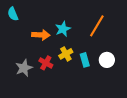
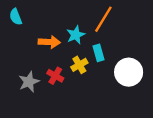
orange line: (97, 26) -> (103, 19), moved
cyan rectangle: (85, 60) -> (99, 53), moved
white circle: (107, 60) -> (129, 72), size x1.5

